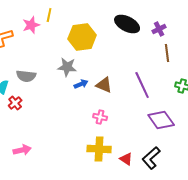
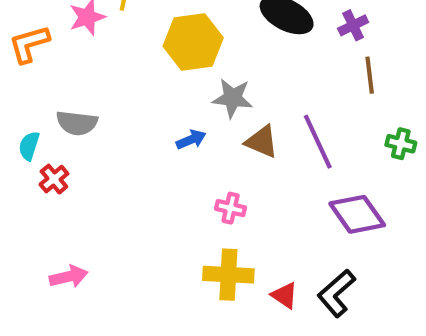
gray star: (67, 67) -> (233, 98), moved
brown triangle: (104, 85) -> (262, 142), moved

